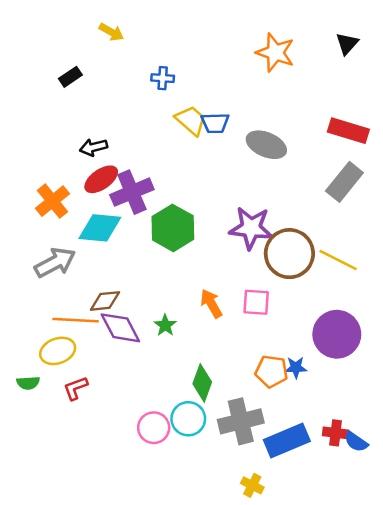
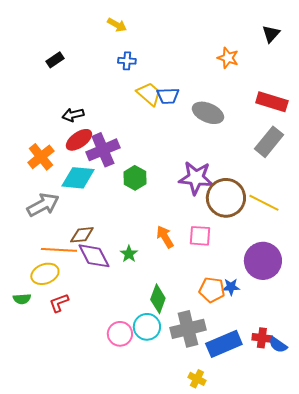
yellow arrow: (111, 32) -> (117, 25), moved
orange star: (275, 53) -> (228, 58), moved, size x0.7
green hexagon: (173, 228) -> (135, 178), size x0.7

